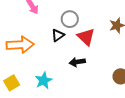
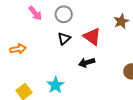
gray circle: (70, 19) -> (64, 14), moved
orange arrow: (20, 45) -> (18, 49), moved, size x0.6

